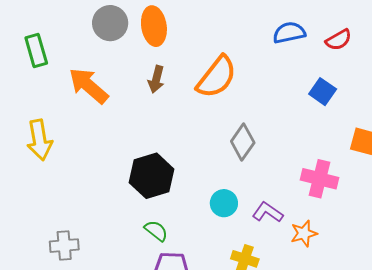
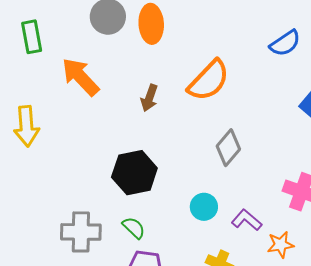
blue semicircle: (289, 33) -> (285, 43), turned 152
brown arrow: (156, 79) -> (149, 98), moved
gray cross: (64, 246) -> (81, 232), moved, size x1.4

